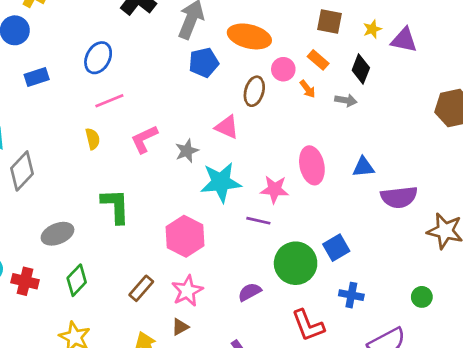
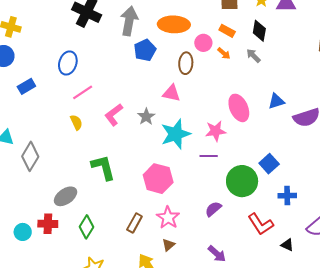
gray arrow: (346, 100) -> (253, 56), turned -133
red cross: (25, 281) -> (48, 224), moved

